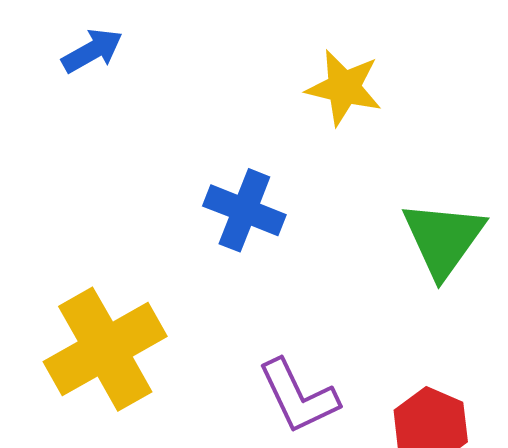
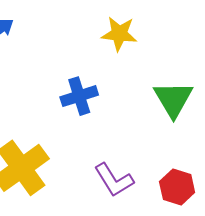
blue cross: (244, 210) -> (79, 96), turned -33

